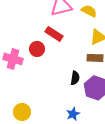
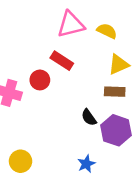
black semicircle: (75, 78) -> (89, 117), turned 136

